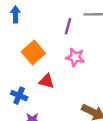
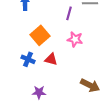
blue cross: (19, 96) -> (28, 59), moved

